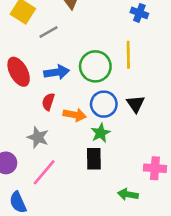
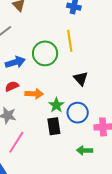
red semicircle: (48, 102) -> (12, 86), turned 56
blue circle: (104, 104) -> (78, 113), moved

